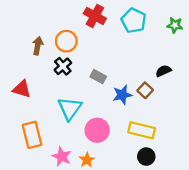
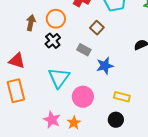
brown square: (145, 90) -> (97, 28), moved
yellow rectangle: (142, 130) -> (122, 97), size x0.7
orange rectangle: (32, 135) -> (16, 91), moved
black circle: (146, 157) -> (116, 120), moved

